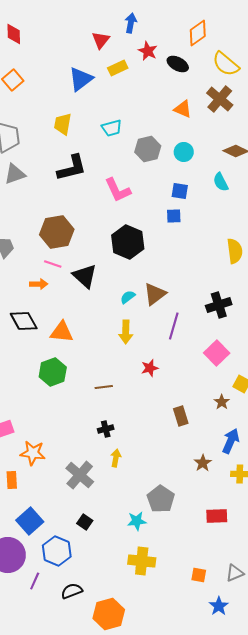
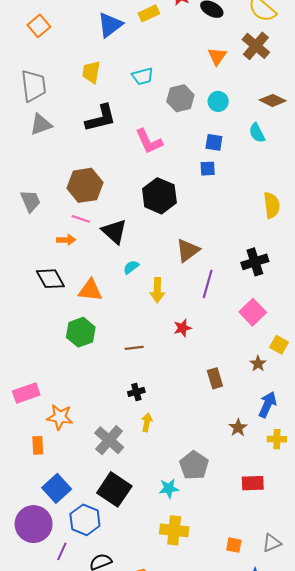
orange triangle: (183, 109) -> (217, 56), turned 42
cyan semicircle: (128, 297) -> (131, 267), moved
black square: (85, 522) -> (114, 489), size x2.0

